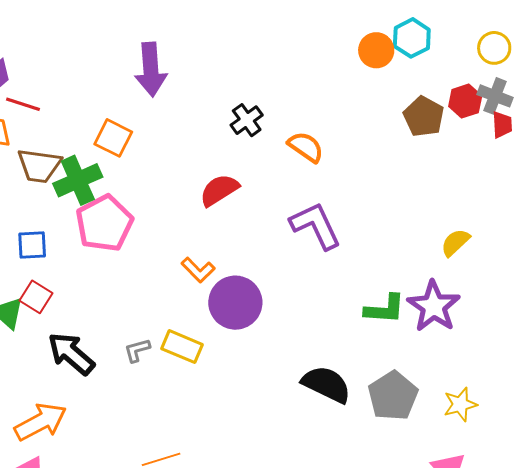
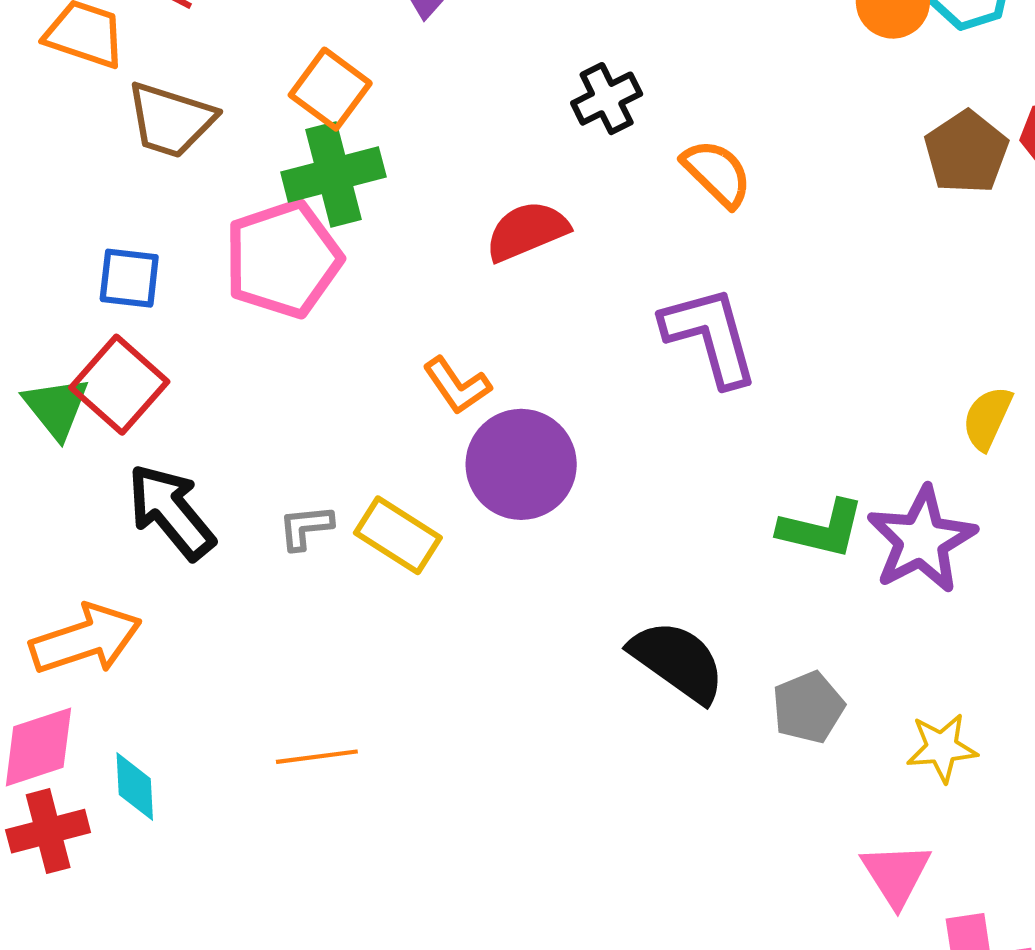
green cross: (78, 180) -> (333, 174), moved
yellow semicircle: (455, 242) -> (987, 418), turned -32
red square: (36, 297) -> (119, 385), size x1.4
gray pentagon: (393, 396) -> (808, 707), size x0.7

